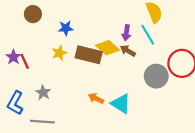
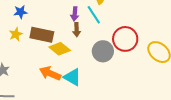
yellow diamond: (108, 48) -> (60, 49), moved
brown arrow: (128, 51) -> (77, 30), turned -120
orange arrow: (96, 98) -> (50, 73), size x1.5

